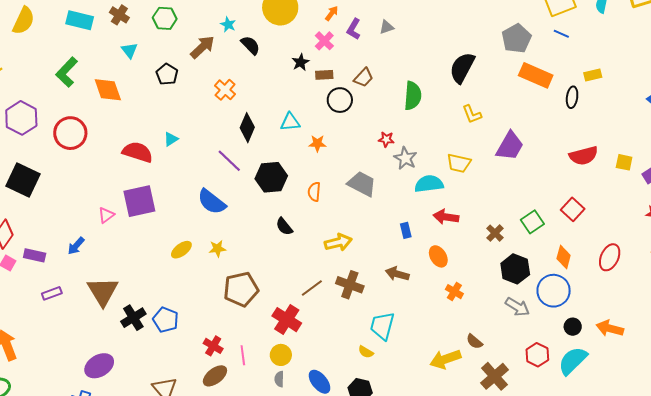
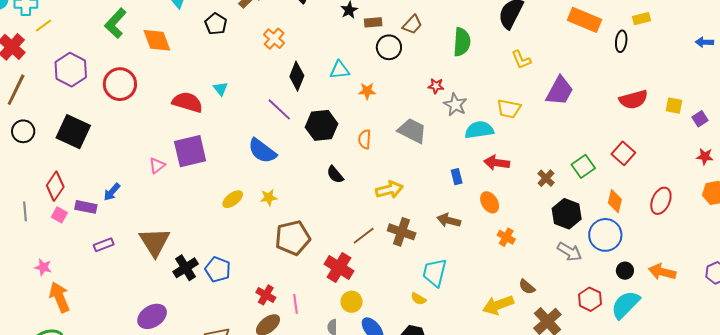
cyan triangle: (171, 139) -> (221, 89), turned -35
blue arrow: (76, 246) -> (112, 192), moved
yellow circle: (281, 355) -> (352, 302), moved

